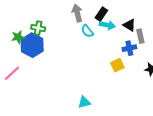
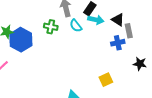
green cross: (38, 28) -> (51, 27), moved
yellow square: (117, 65) -> (106, 80), moved

